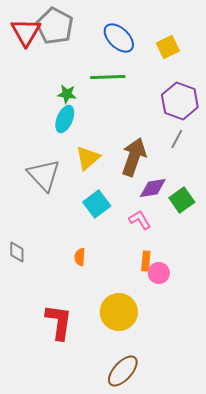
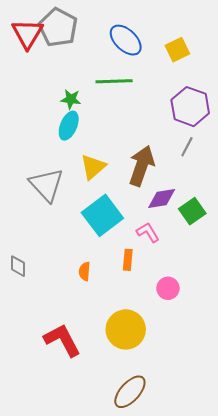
cyan square: (97, 204) -> (102, 215), size x1.4
orange rectangle: (146, 261) -> (128, 260), moved
red L-shape: (59, 322) -> (62, 340), turned -36

